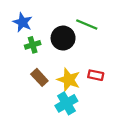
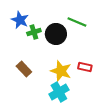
green cross: (33, 45) -> (34, 32), moved
brown rectangle: (39, 77) -> (24, 69), moved

